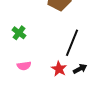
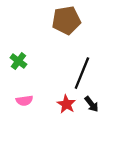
black arrow: (80, 69) -> (91, 104), turned 80

